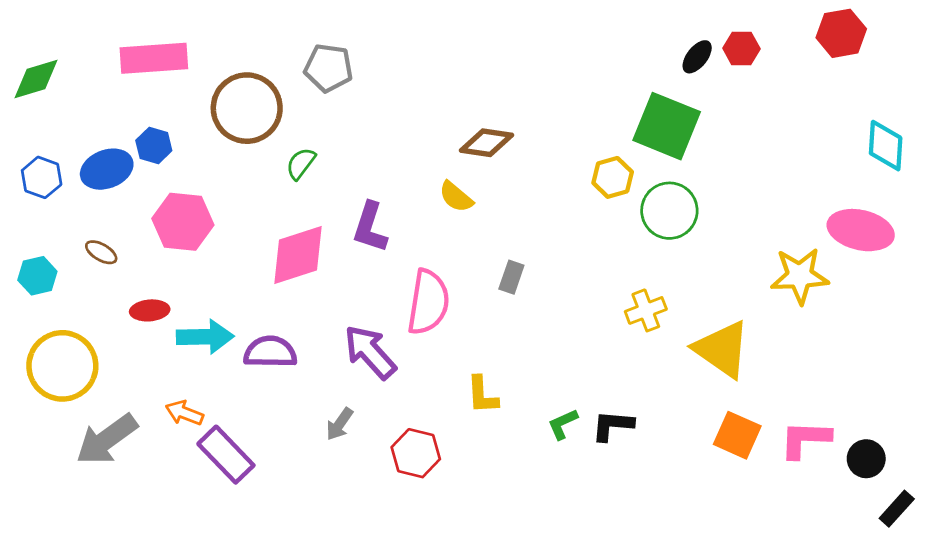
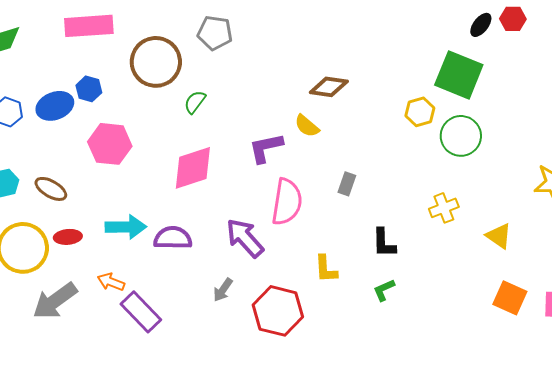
purple L-shape: (370, 227) -> (266, 148), moved, turned 60
brown ellipse: (101, 252) -> (51, 189), moved, size x1.4
red ellipse: (150, 310) -> (68, 237), moved
yellow triangle: (722, 349) -> (499, 236), size x0.6
black L-shape: (613, 425) -> (384, 243), moved, turned -96
red hexagon: (416, 453) -> (278, 311), size x1.4

